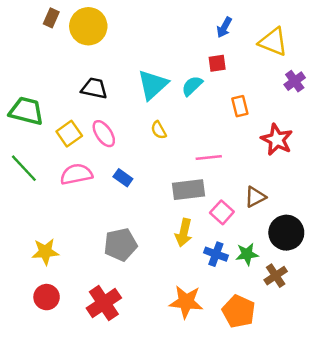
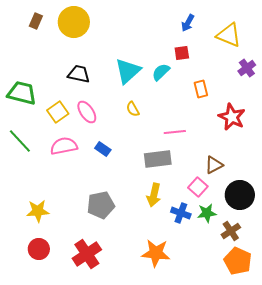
brown rectangle: (51, 18) -> (36, 21), moved
pink square: (222, 212) -> (198, 187), moved
orange pentagon: (239, 311) -> (238, 261), moved

